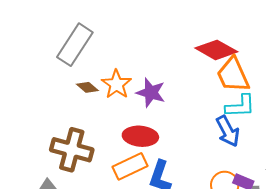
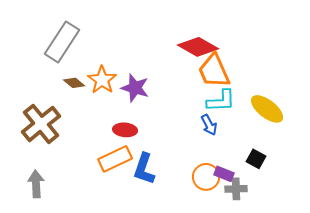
blue arrow: (228, 131) -> (209, 125), size x0.7
red ellipse: (140, 136) -> (125, 130), size x0.7
brown cross: (72, 150) -> (41, 124), moved, turned 36

